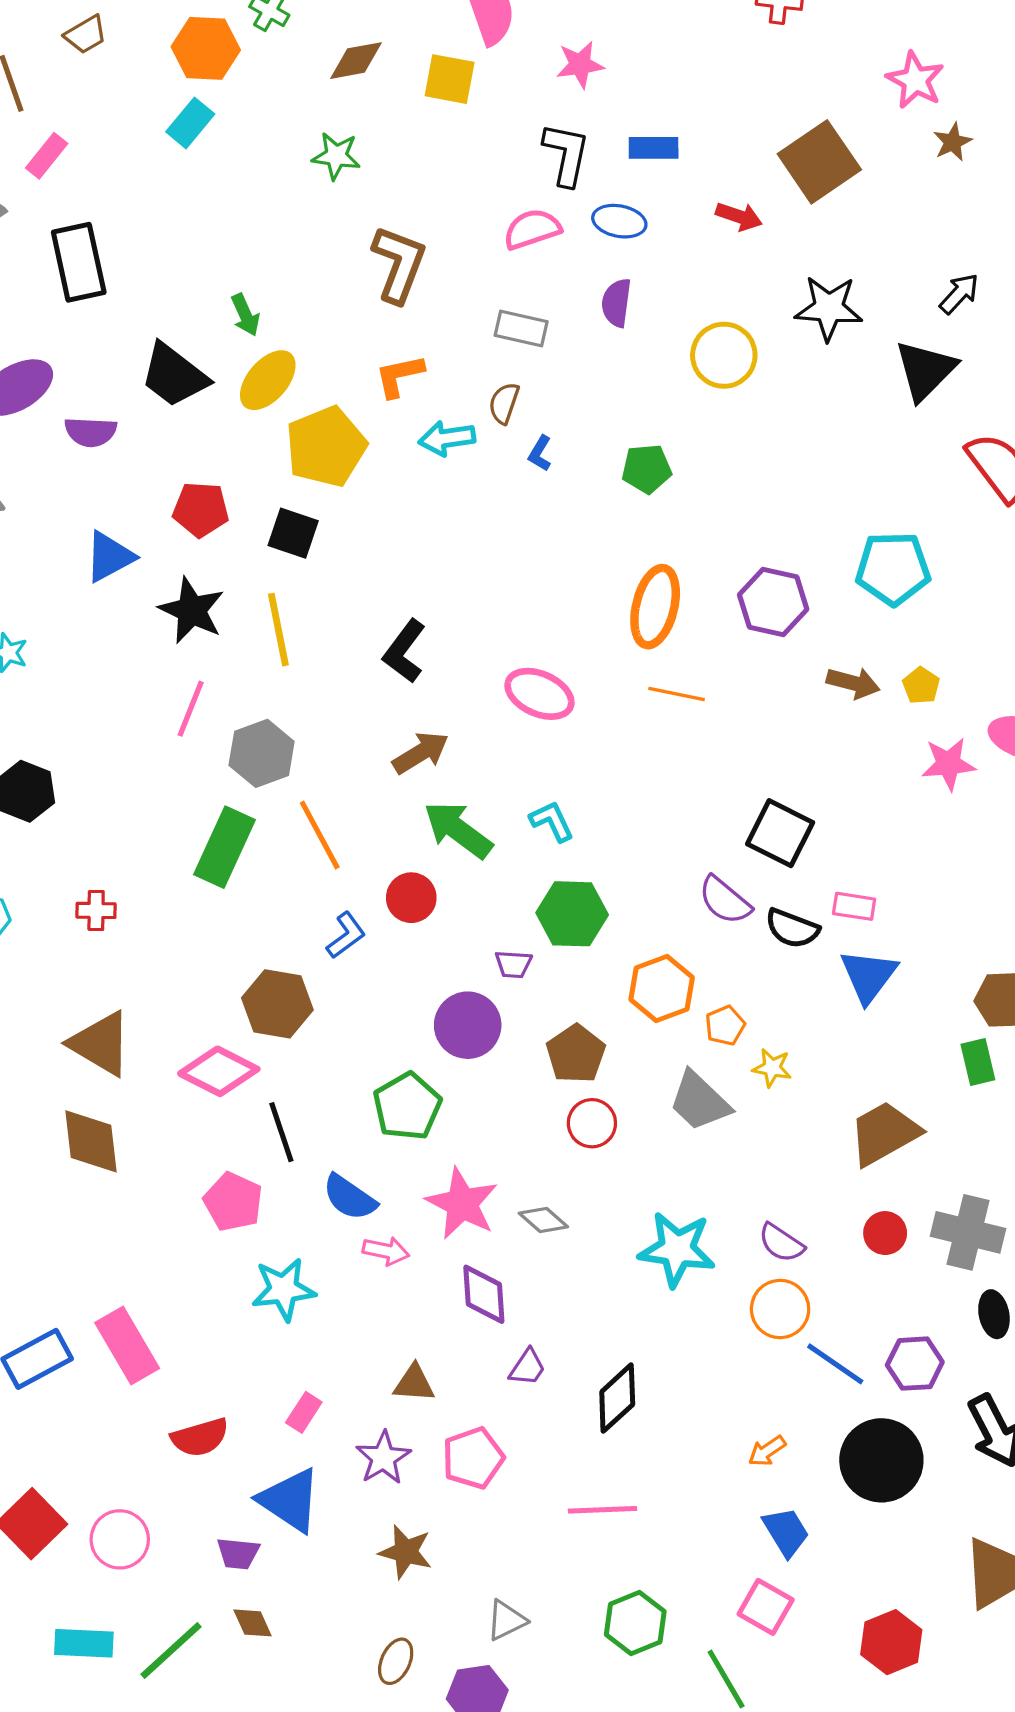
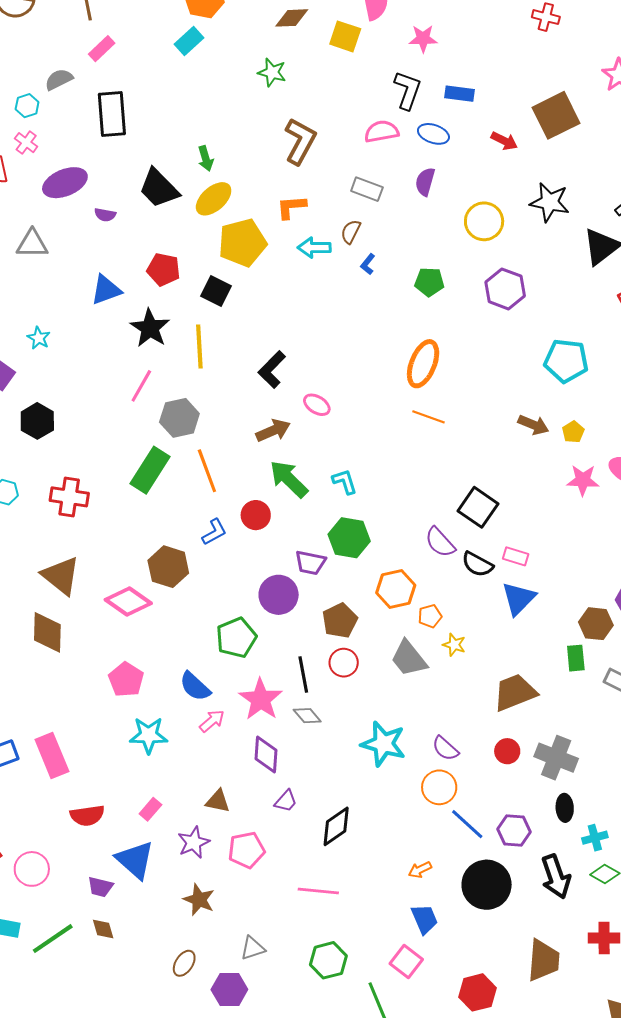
purple semicircle: (91, 432) -> (105, 215), size x0.7
purple hexagon: (773, 602) -> (505, 289), moved
pink ellipse: (539, 694) -> (317, 405), moved, size x0.7
red cross: (96, 910) -> (69, 497), size x1.6
purple trapezoid: (513, 964) -> (310, 563), size x1.4
black line: (281, 1132) -> (303, 674), moved
pink arrow: (386, 1251) -> (212, 721), turned -60

